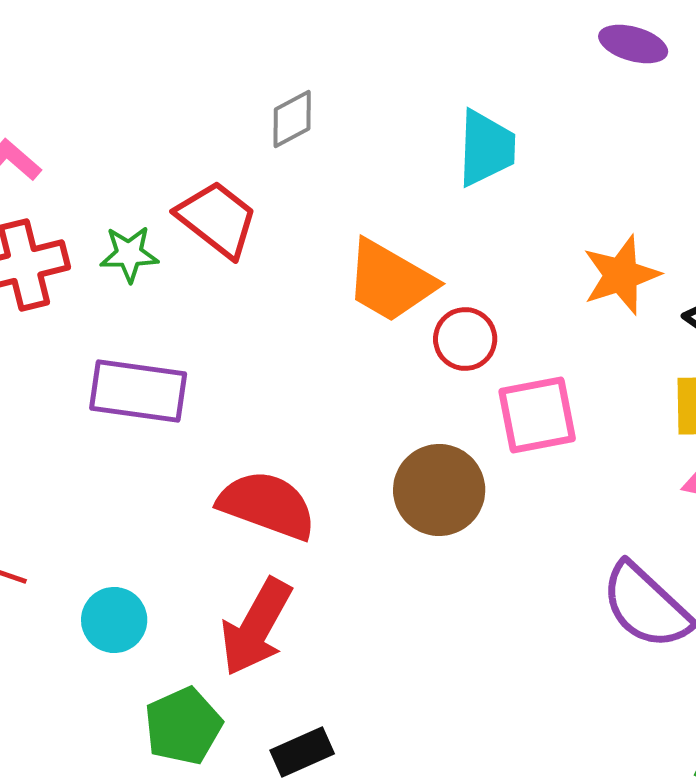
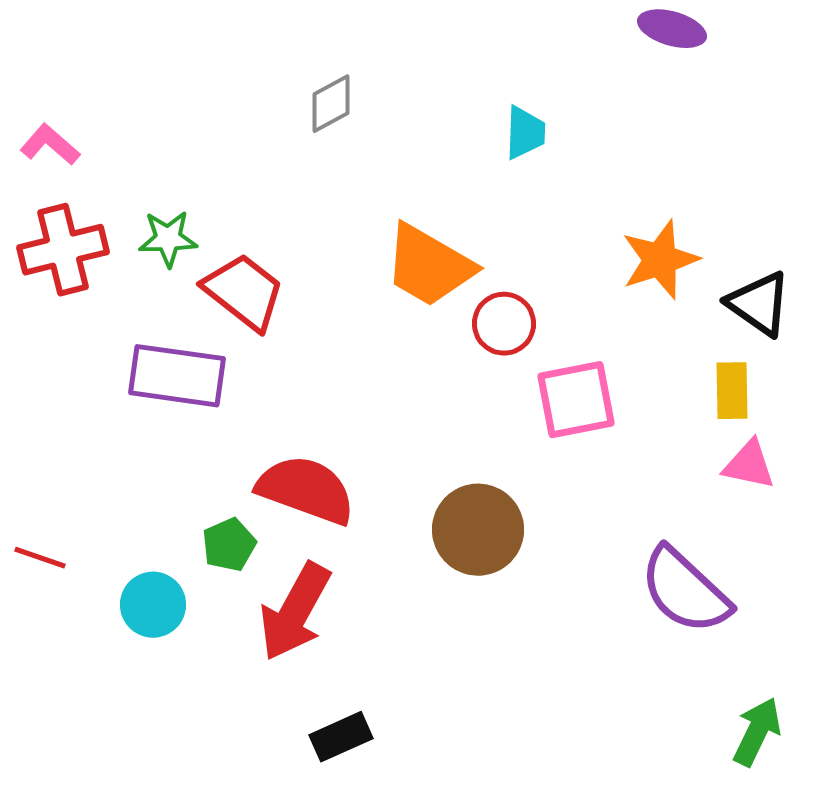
cyan trapezoid: (486, 148) -> (525, 133), size x0.7
red trapezoid: (217, 219) -> (244, 292), moved
brown circle: (439, 490) -> (478, 530), moved
green pentagon: (183, 726) -> (229, 545), moved, size x0.7

